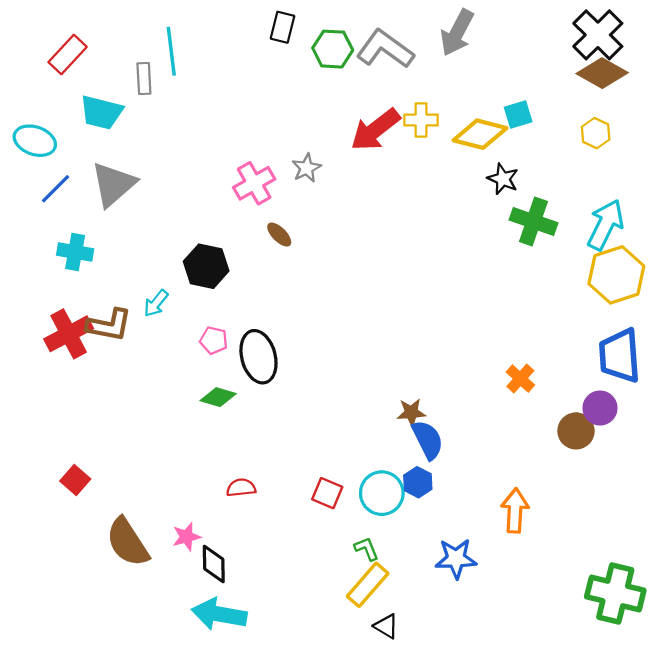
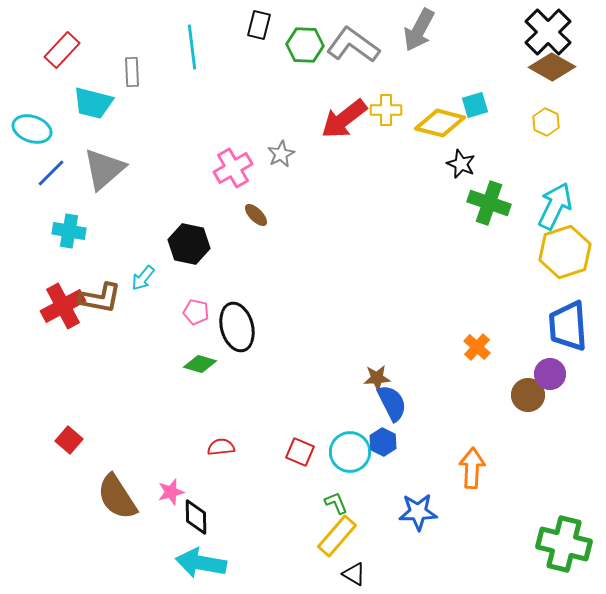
cyan line: (171, 51) -> (192, 47), moved

